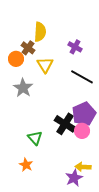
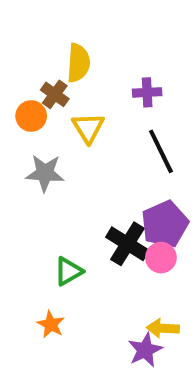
purple cross: (75, 47) -> (147, 92), turned -32
black line: (82, 77) -> (161, 151), turned 35
gray star: (23, 88) -> (45, 173), turned -30
green triangle: (35, 138) -> (68, 271), turned 42

